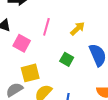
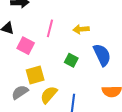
yellow arrow: (78, 29) -> (81, 29), turned -140

